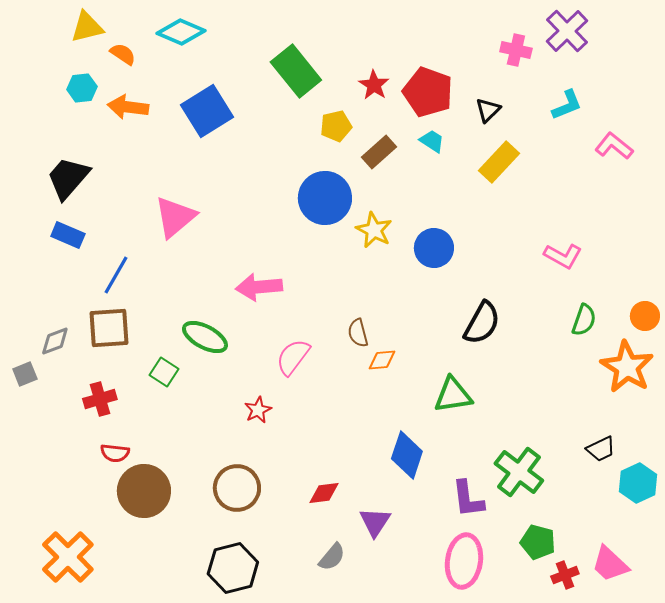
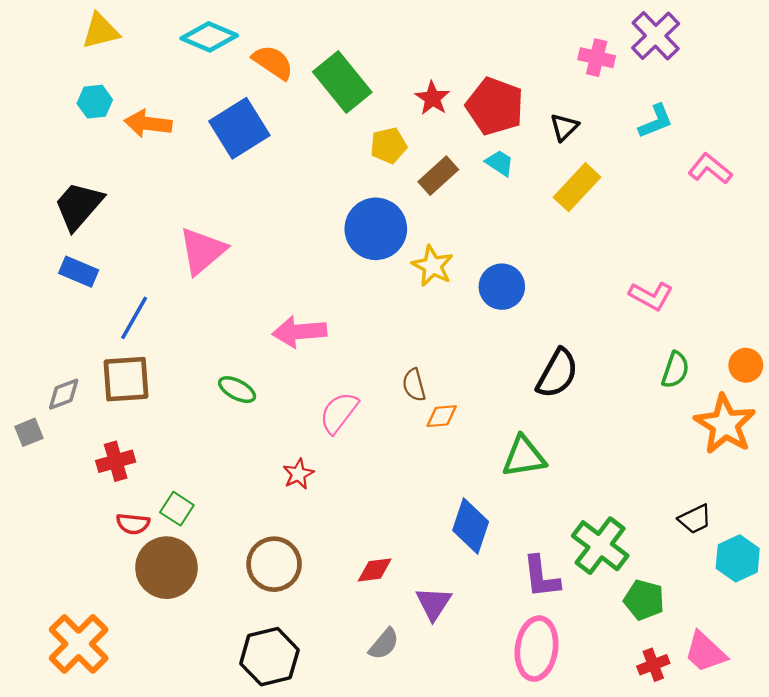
orange semicircle: (123, 54) -> (273, 62), moved, size x1.4
green ellipse: (205, 337) -> (237, 390), size x0.7
green square: (164, 372) -> (177, 509), moved
green pentagon: (538, 542) -> (644, 600), moved

